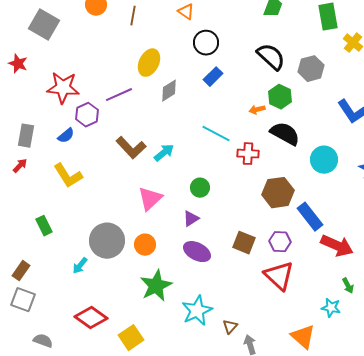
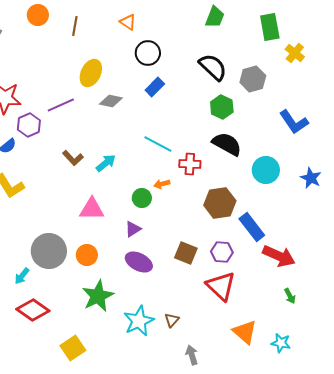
gray diamond: (169, 91) -> (111, 101), turned 45
orange arrow: (257, 110) -> (162, 184), moved
brown L-shape: (131, 148) -> (73, 158), size x0.7
pink triangle: (150, 199) -> (92, 209), turned 44
cyan star: (331, 308) -> (281, 343), moved
red diamond: (91, 318) -> (33, 310), moved
brown triangle: (230, 327) -> (172, 320), moved
orange triangle: (303, 337) -> (245, 332), moved

